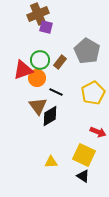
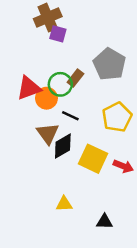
green circle: (40, 60) -> (60, 84), moved
yellow square: (84, 155) -> (93, 159), moved
black triangle: (83, 176) -> (104, 222), turned -32

